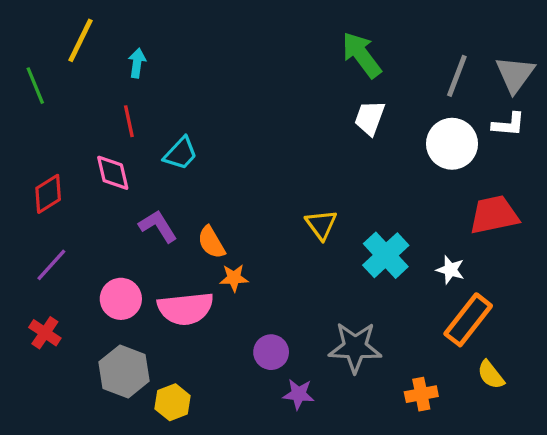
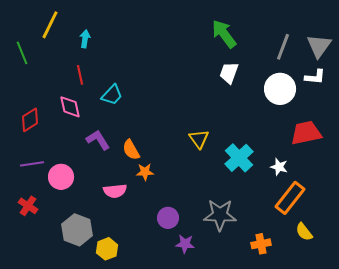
purple line: (51, 265) -> (32, 164), turned 40
pink circle: (121, 299) -> (61, 177), moved
pink semicircle: (185, 309) -> (115, 191), size x0.7

